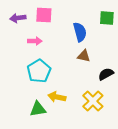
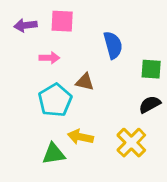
green square: (107, 18) -> (151, 69), moved
brown triangle: (84, 56) -> (85, 82), moved

